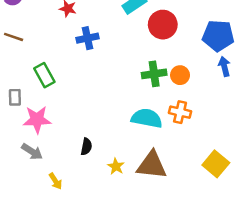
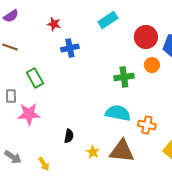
red circle: (163, 25) -> (146, 37), moved
orange circle: (180, 75) -> (152, 65), moved
orange cross: (180, 112) -> (147, 125), moved
gray arrow: (32, 152) -> (13, 157), moved

